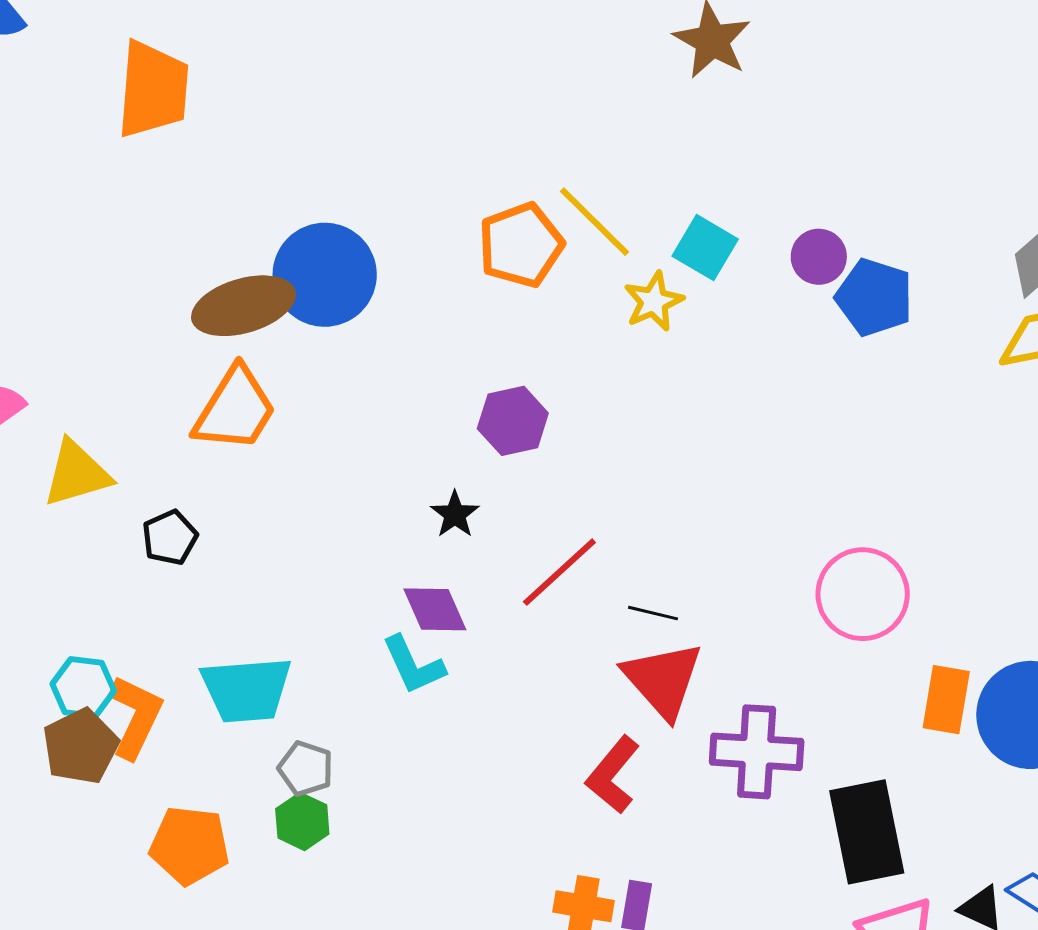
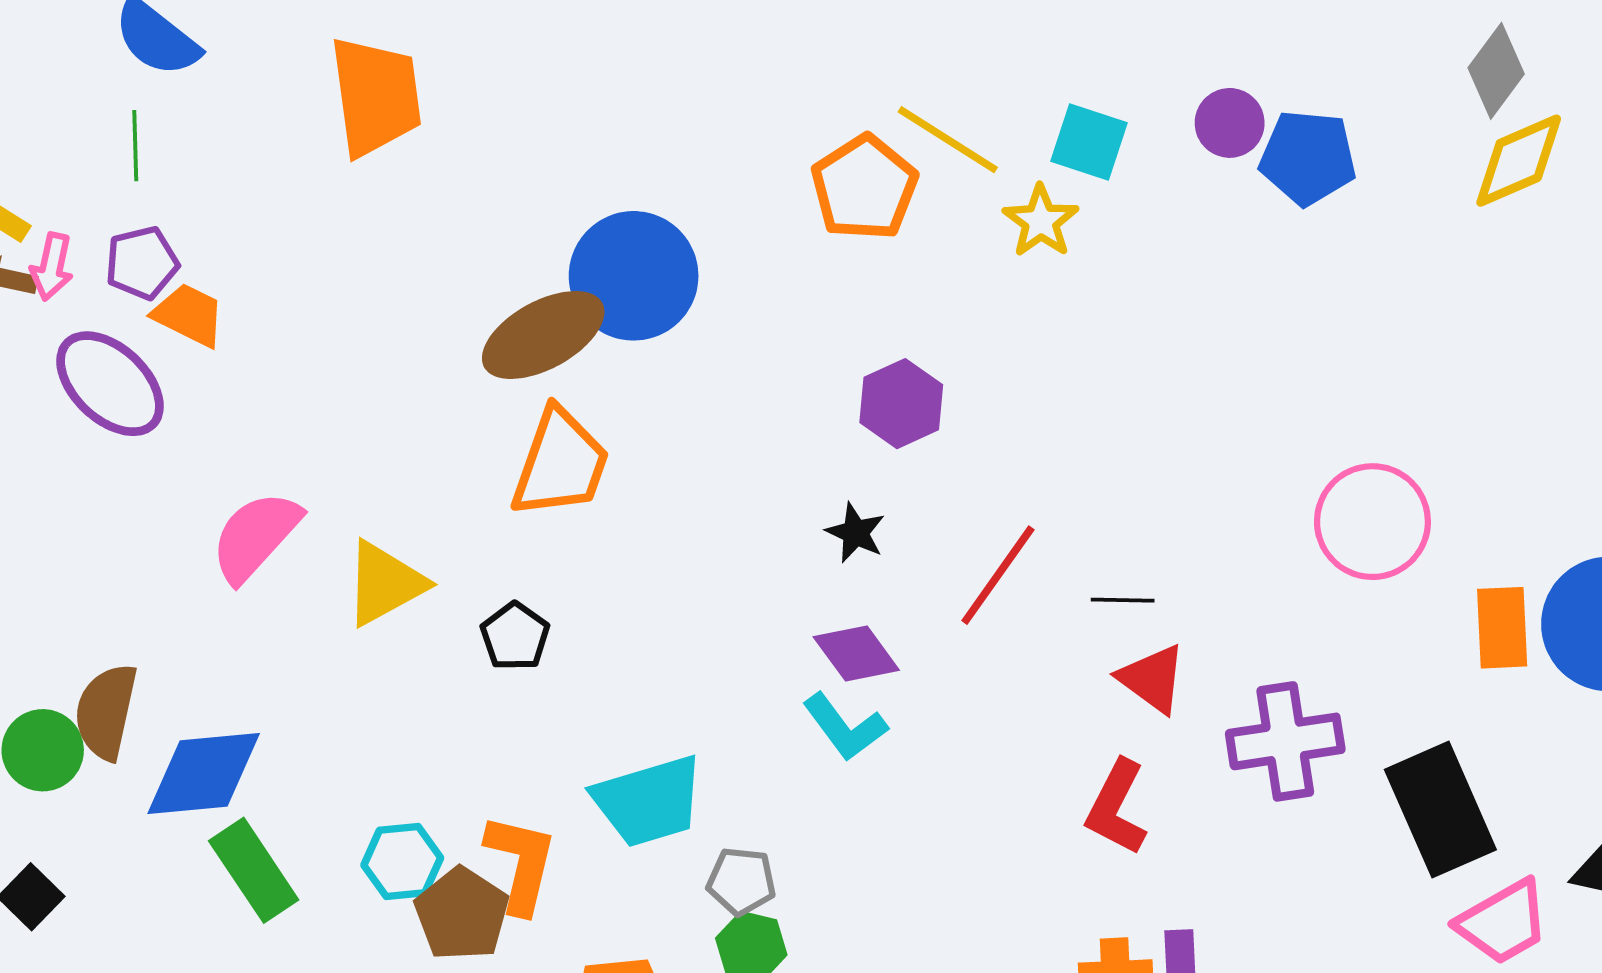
red triangle: (663, 680) -> (1152, 679), size x0.7
cyan hexagon: (83, 687) -> (402, 861), moved

